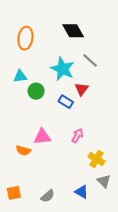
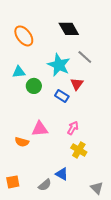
orange ellipse: (25, 38) -> (24, 36), turned -45
yellow cross: (96, 159) -> (79, 150), moved
gray triangle: (104, 181) -> (97, 188), moved
blue triangle: (82, 192) -> (62, 174), moved

